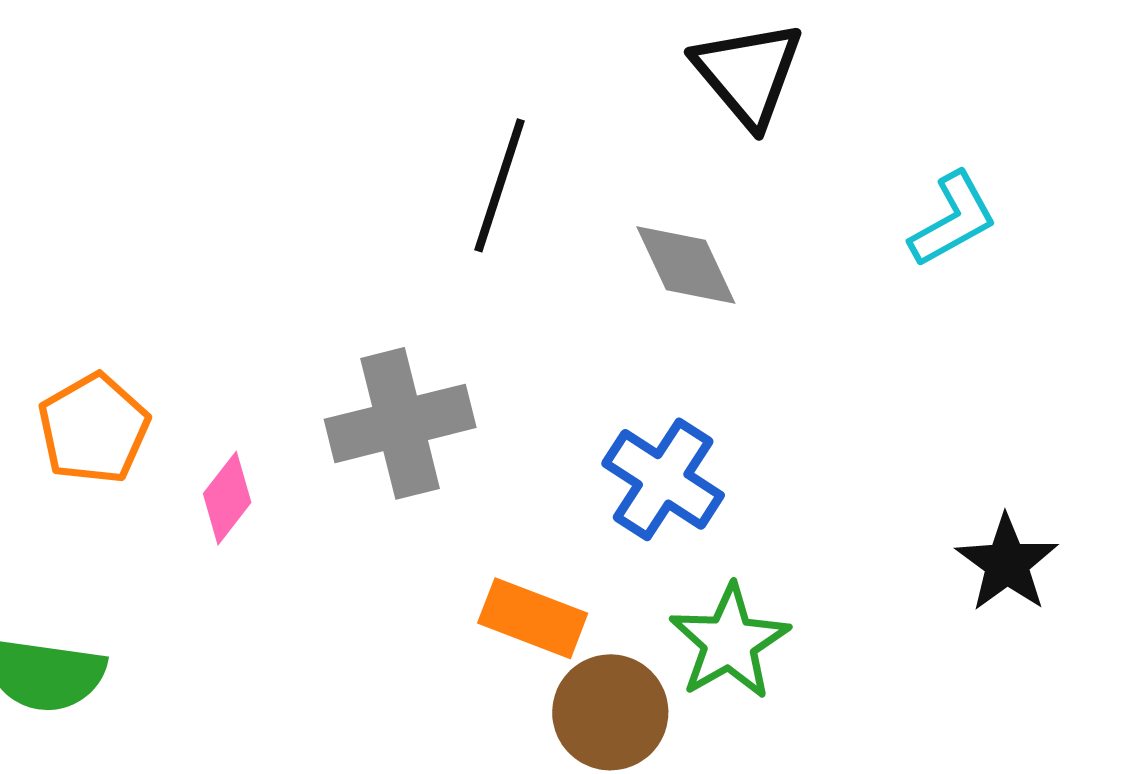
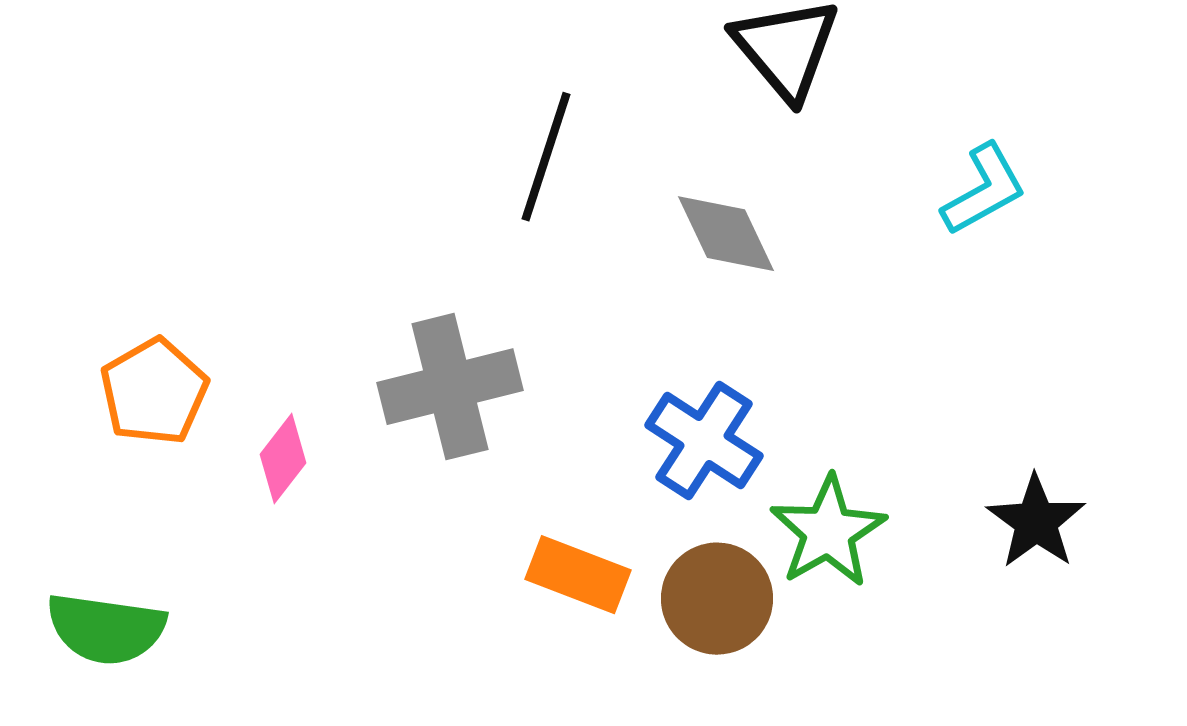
green star: (729, 642) -> (828, 532), moved
brown circle: (610, 712) -> (717, 599), moved

